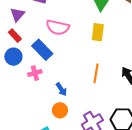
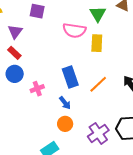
pink semicircle: (58, 27) -> (74, 30), moved
blue rectangle: (42, 50) -> (70, 77), moved, turned 30
orange line: (96, 73) -> (98, 84), turned 42

